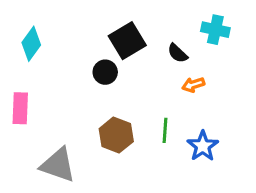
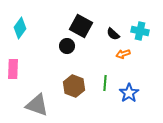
cyan cross: (215, 30) -> (140, 31), moved
black square: (127, 41) -> (81, 26), turned -30

